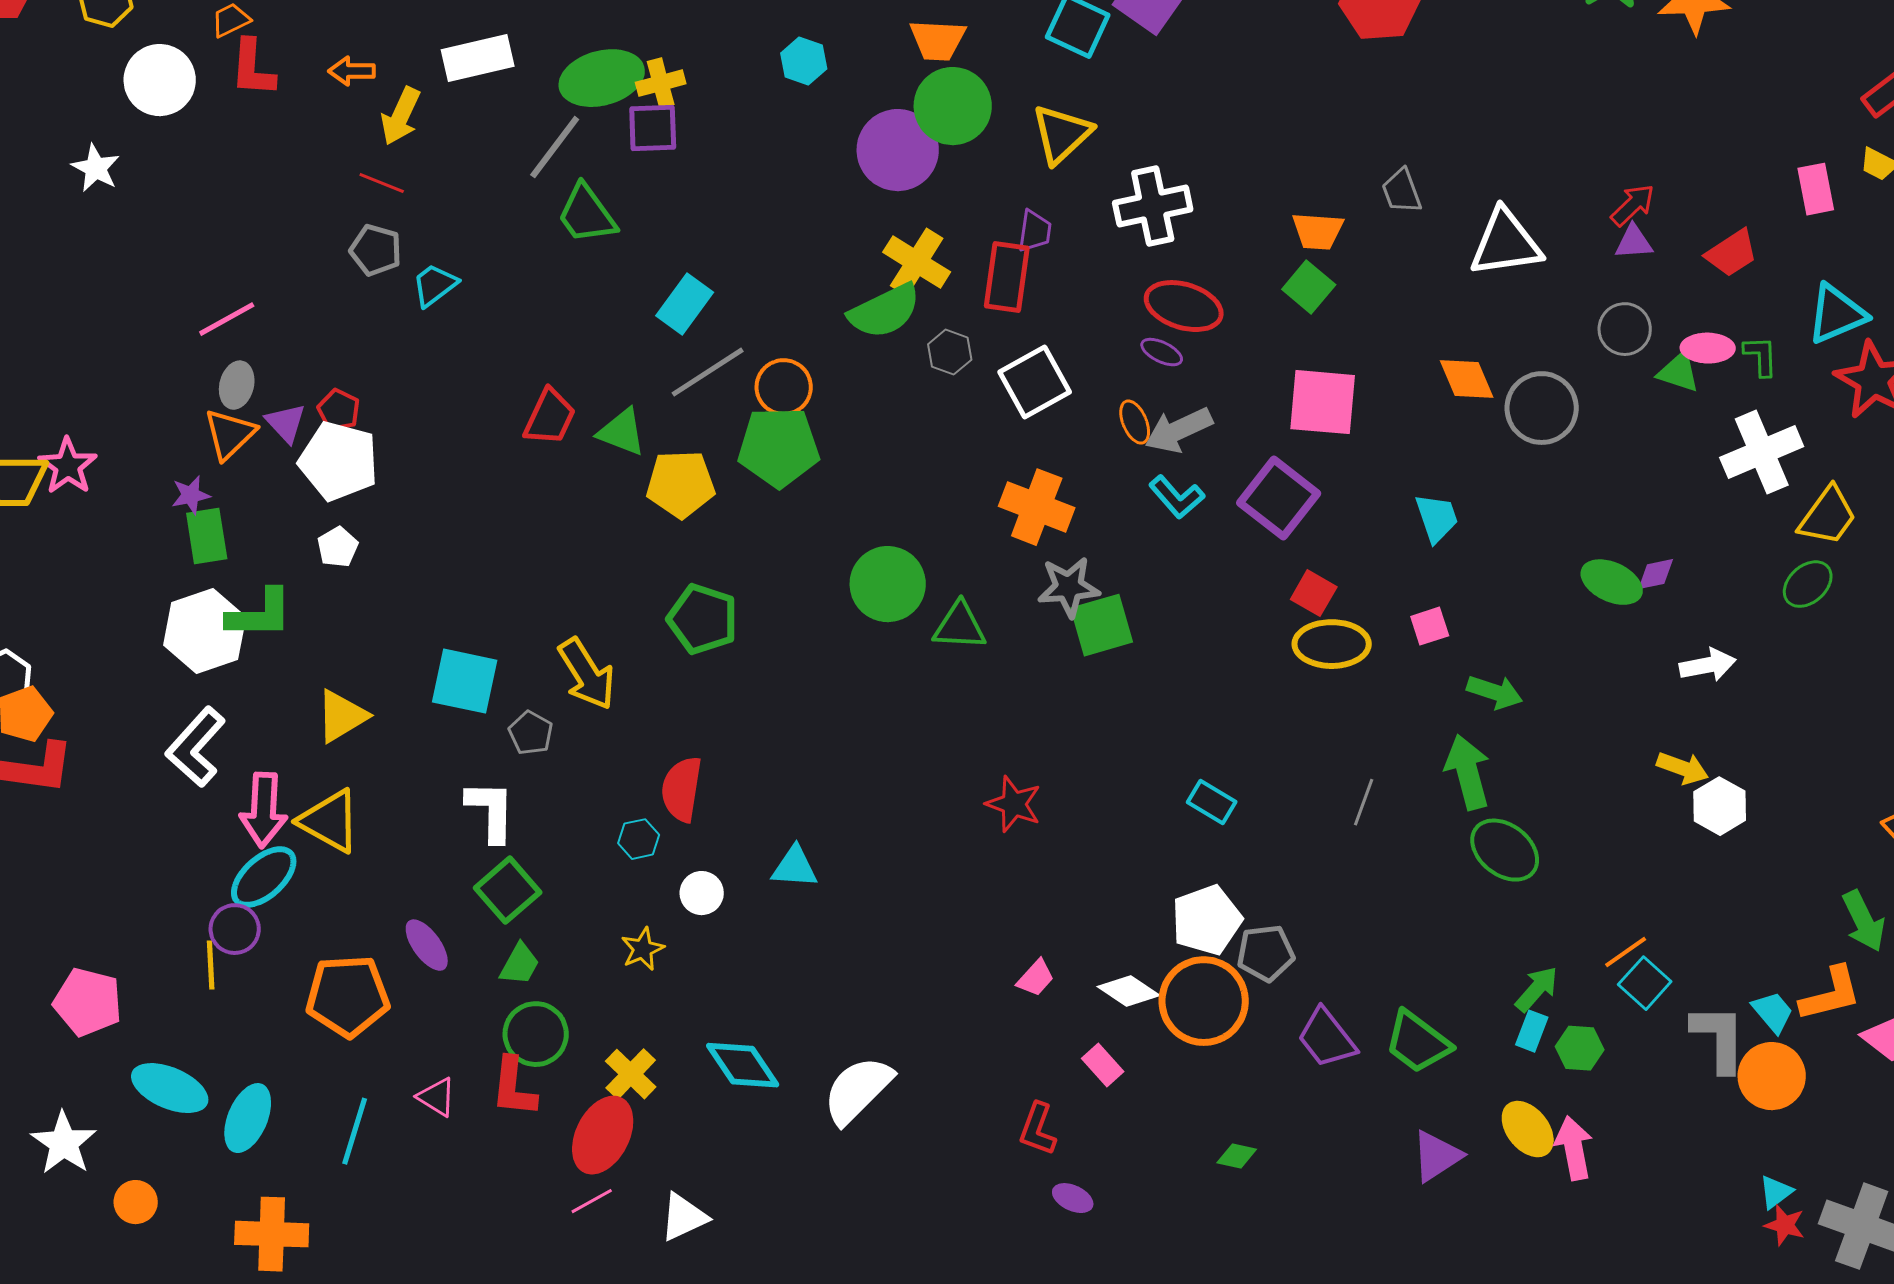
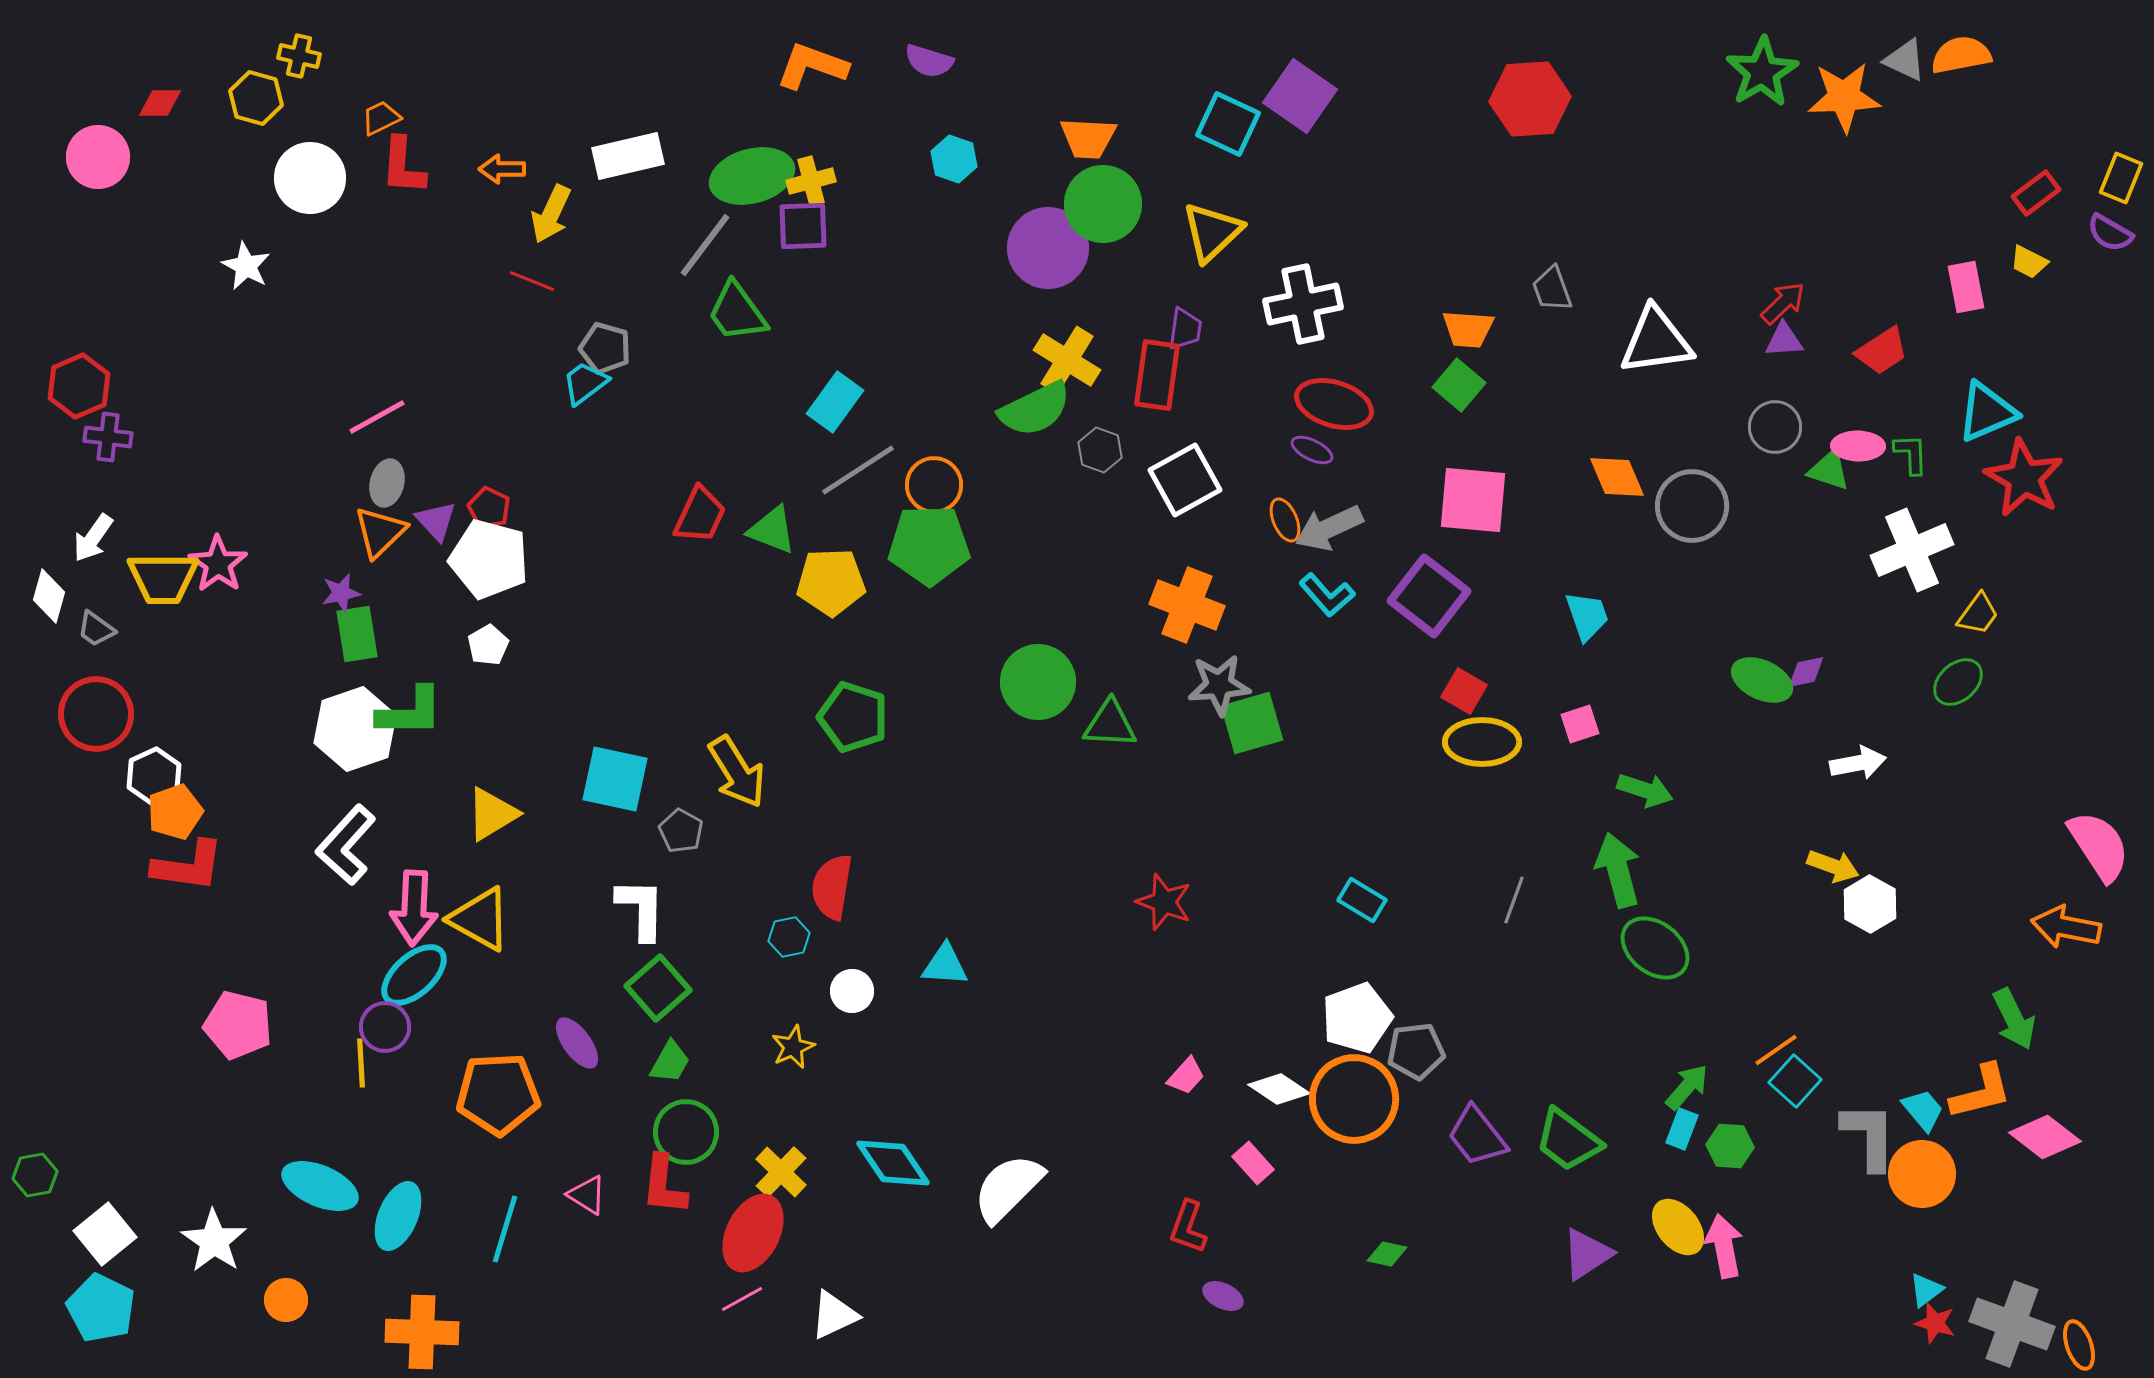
gray pentagon: (376, 250) -> (605, 348), moved
yellow trapezoid: (1828, 516) -> (1978, 614), size x0.7
pink pentagon: (88, 1002) -> (238, 1025), moved

